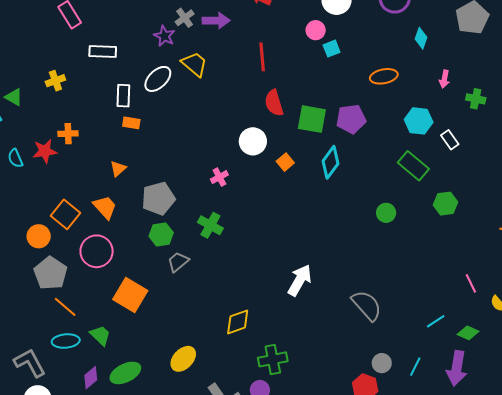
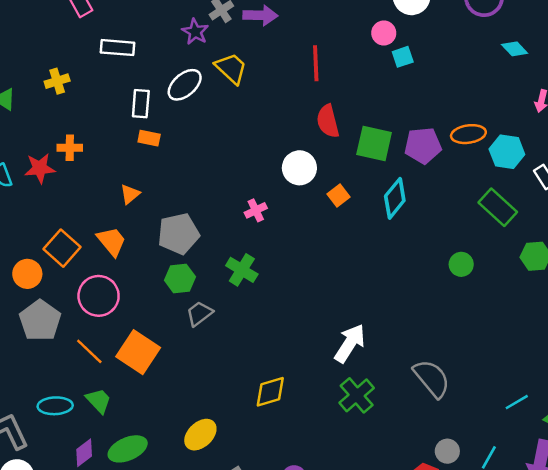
cyan diamond: (421, 38) -> (515, 49), turned -65
orange ellipse: (384, 76) -> (468, 134), moved
orange line: (65, 307) -> (89, 351), moved
green cross: (273, 359) -> (357, 395), moved, turned -32

